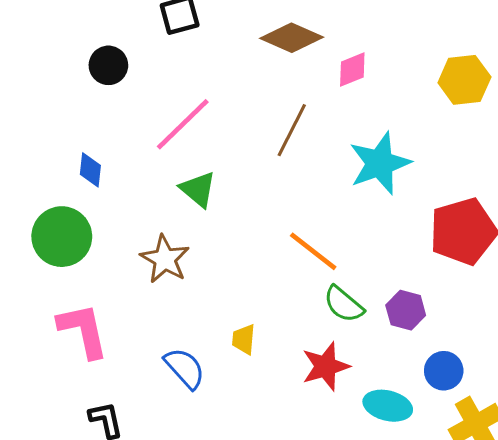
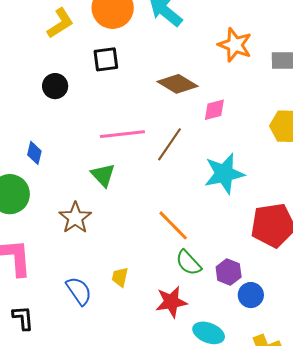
pink line: (183, 124) -> (122, 134), moved, turned 30
blue circle: (444, 371) -> (251, 295), moved

